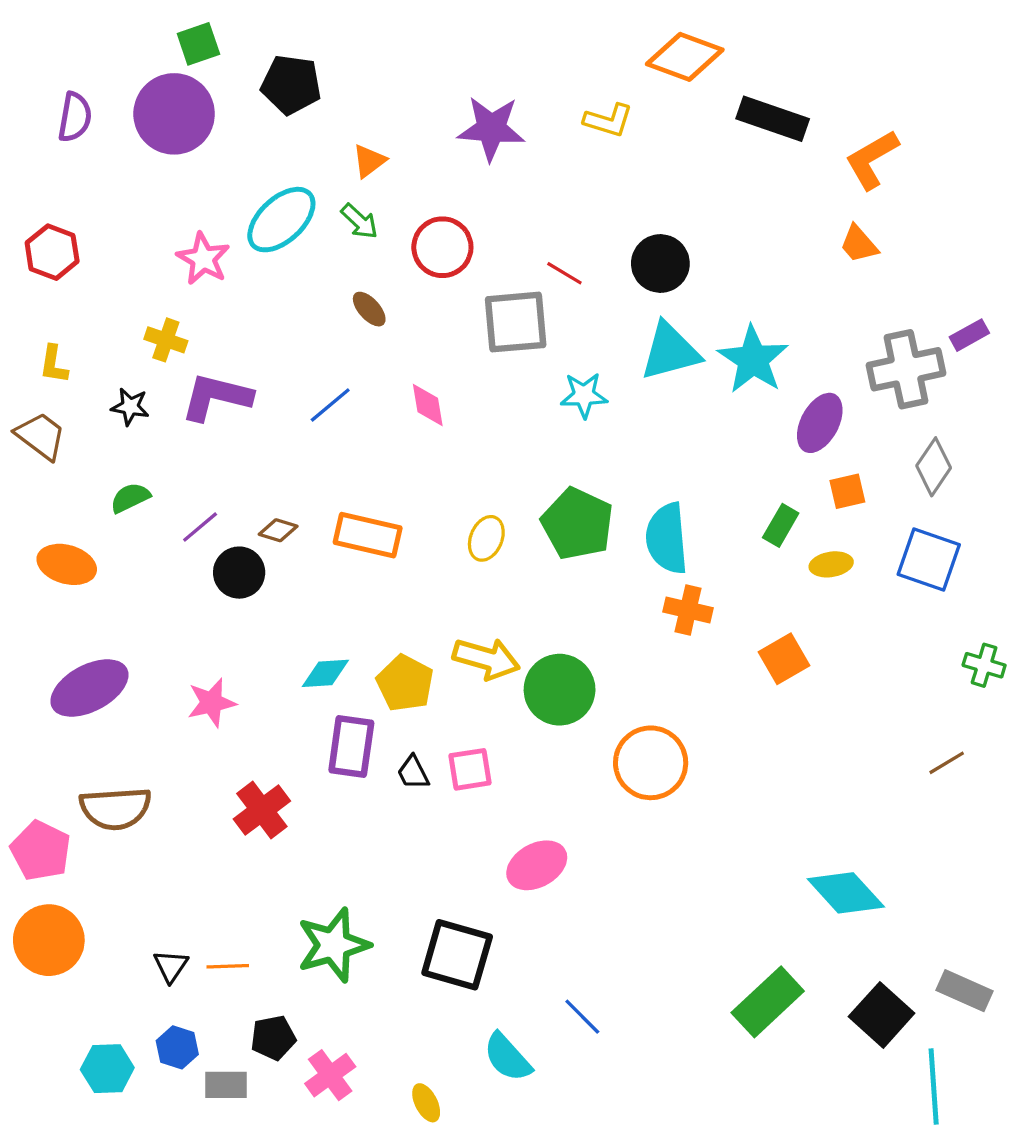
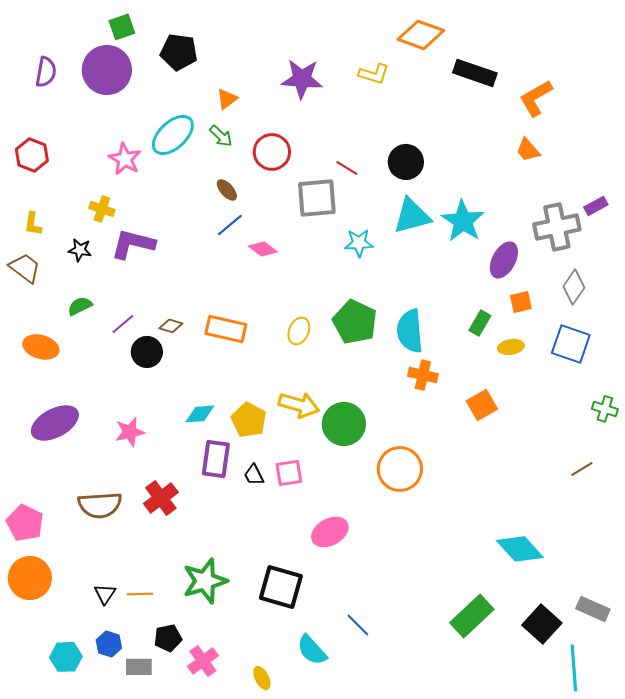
blue line: (330, 405) -> (230, 225), moved
pink diamond: (428, 405) -> (263, 249), turned -44
brown semicircle: (115, 808) -> (100, 505), moved

